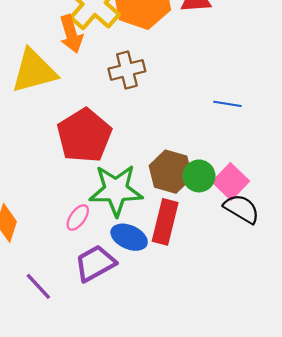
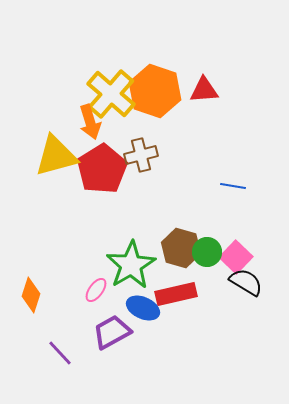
red pentagon: (84, 136) -> (102, 169), moved
green star: (116, 190) -> (131, 265), turned -30
red rectangle: (165, 222) -> (176, 294), turned 63

